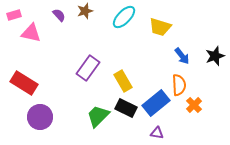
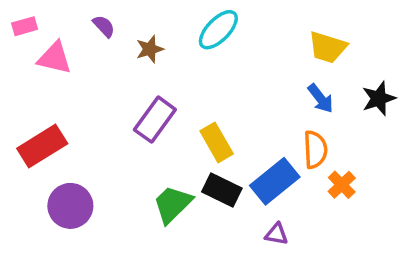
brown star: (85, 11) -> (150, 49), moved
yellow trapezoid: (160, 27) -> (328, 47), moved
red rectangle: (24, 83) -> (42, 146), turned -64

